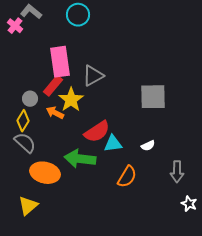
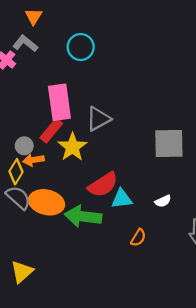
orange arrow: (55, 113) -> (34, 160), moved, turned -36
orange ellipse: (45, 173) -> (47, 202), moved
orange semicircle: (127, 177) -> (138, 238), size x0.7

